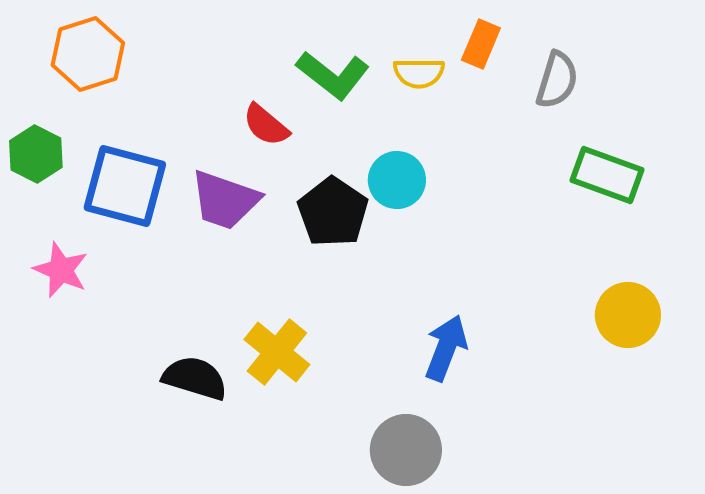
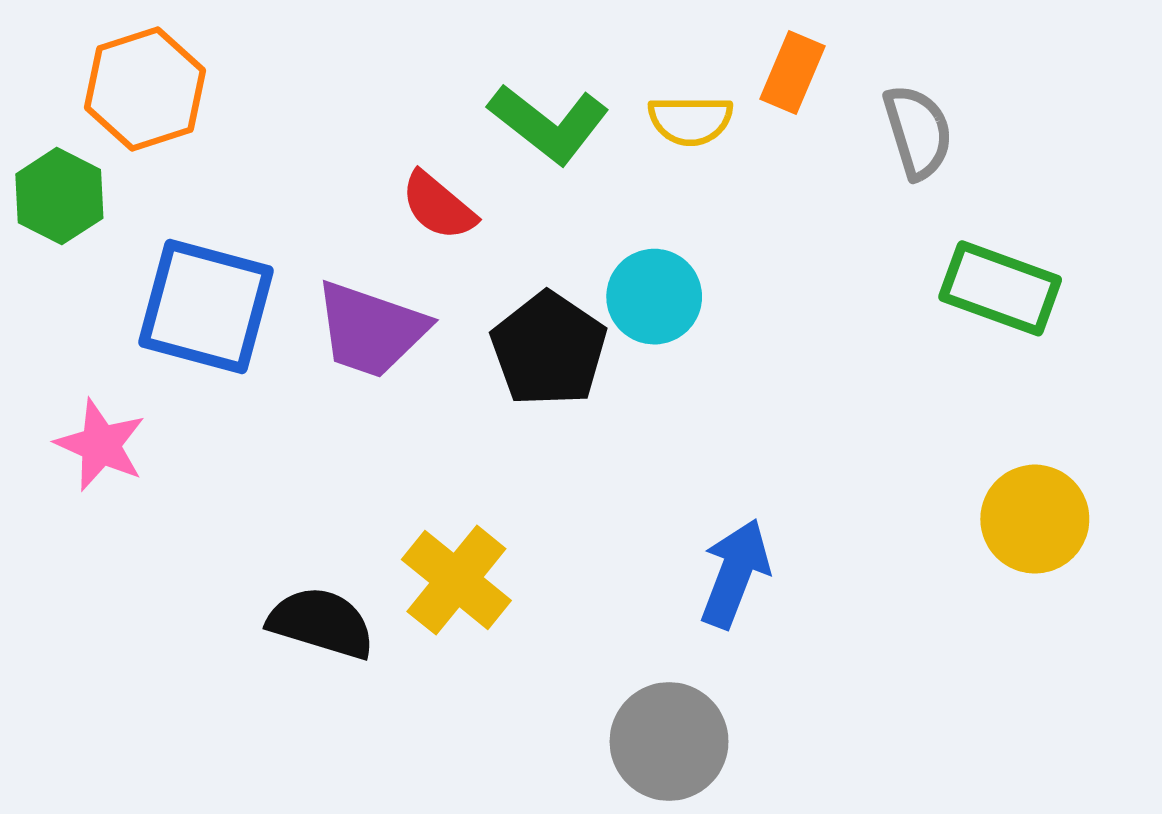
gray semicircle: (557, 80) -> (918, 132), turned -34
green hexagon: (36, 154) -> (59, 196), moved

